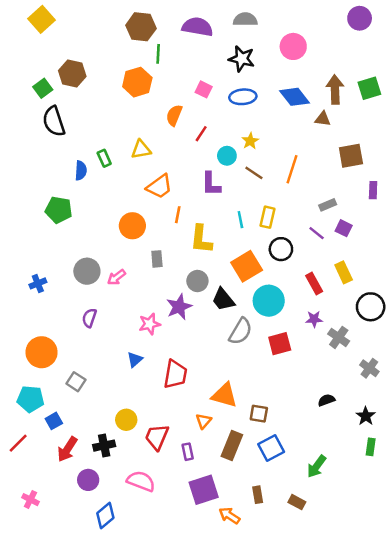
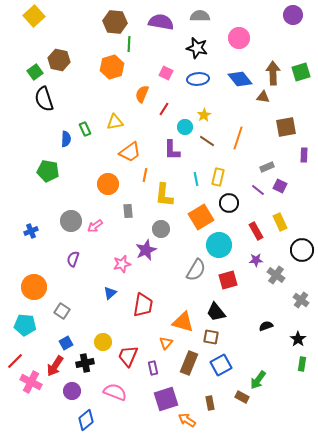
black trapezoid: (223, 299) -> (216, 312), moved
blue square: (54, 421) -> (66, 343), moved
pink cross: (30, 500) -> (31, 382), moved, size x1.5
brown rectangle: (297, 502) -> (242, 397), moved

